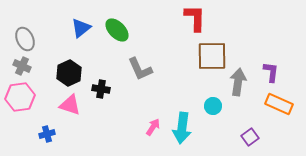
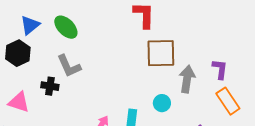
gray L-shape: (140, 69) -> (69, 66), moved
black hexagon: (69, 73) -> (18, 53), moved
orange rectangle: (279, 104) -> (228, 101), turned 32

